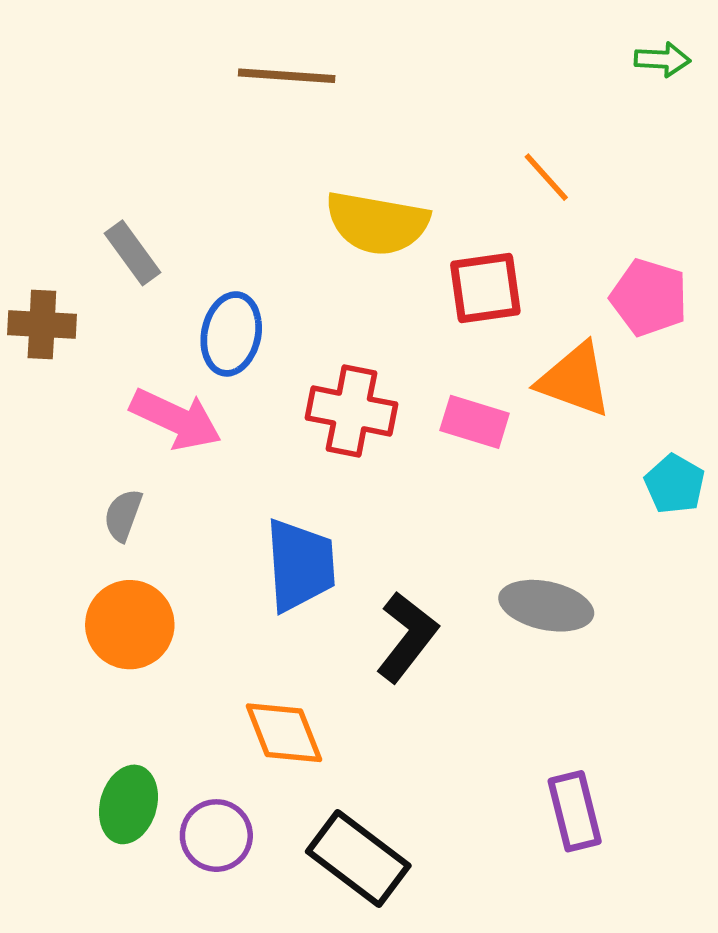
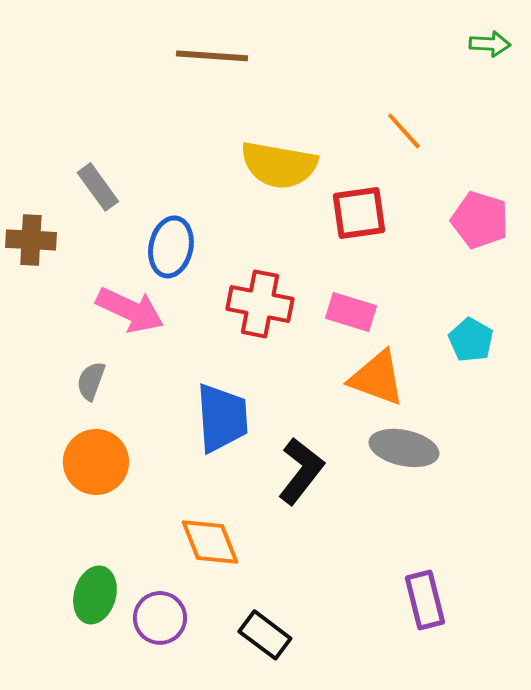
orange triangle: (575, 380) -> (377, 378), moved
cyan pentagon: (675, 484) -> (471, 340), moved
black rectangle: (358, 859) -> (265, 635), size x0.7

